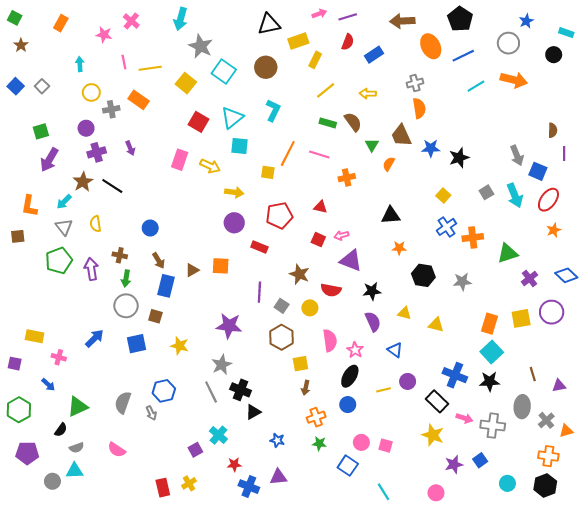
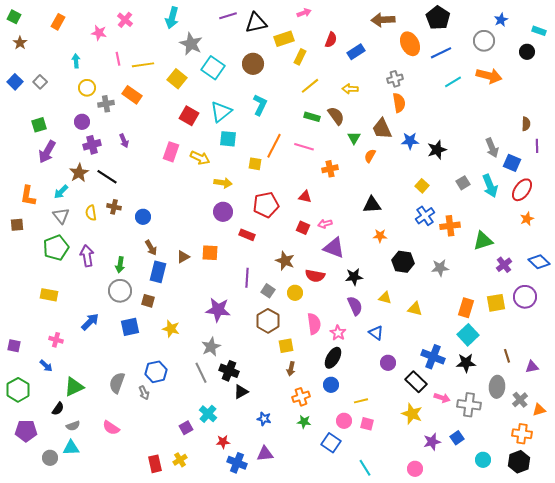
purple line: (348, 17) -> (228, 16), moved
brown cross: (120, 255) -> (114, 207), moved
yellow rectangle: (35, 336) -> (49, 295), moved
yellow line: (383, 390) -> (361, 401), moved

